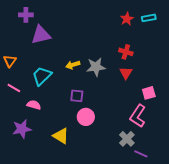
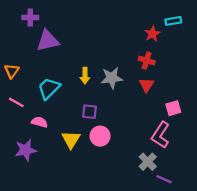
red star: (127, 19) -> (152, 34), moved
yellow arrow: (73, 65) -> (85, 76), turned -72
yellow triangle: (61, 136) -> (71, 140), moved, turned 30

